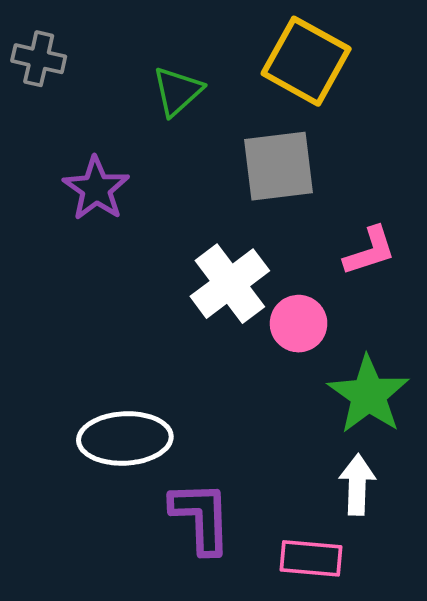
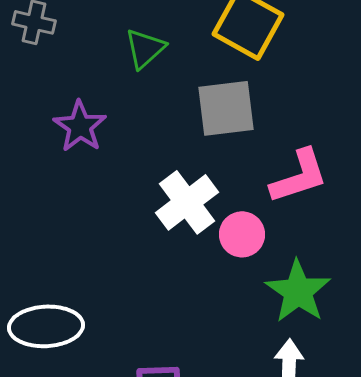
pink L-shape: (370, 251) -> (299, 176), size x1.4
white ellipse: (125, 438) -> (46, 326), moved

